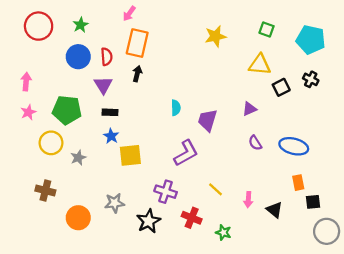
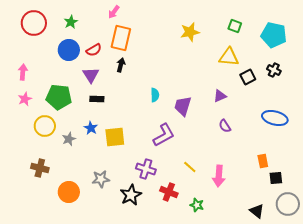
red semicircle: (107, 57) -> (94, 50), turned 63
blue star: (111, 136) -> (91, 128), moved
blue ellipse: (294, 146) -> (275, 118), moved
pink arrow: (248, 200) -> (219, 176), size x1.5
black triangle: (274, 210) -> (257, 211), moved

